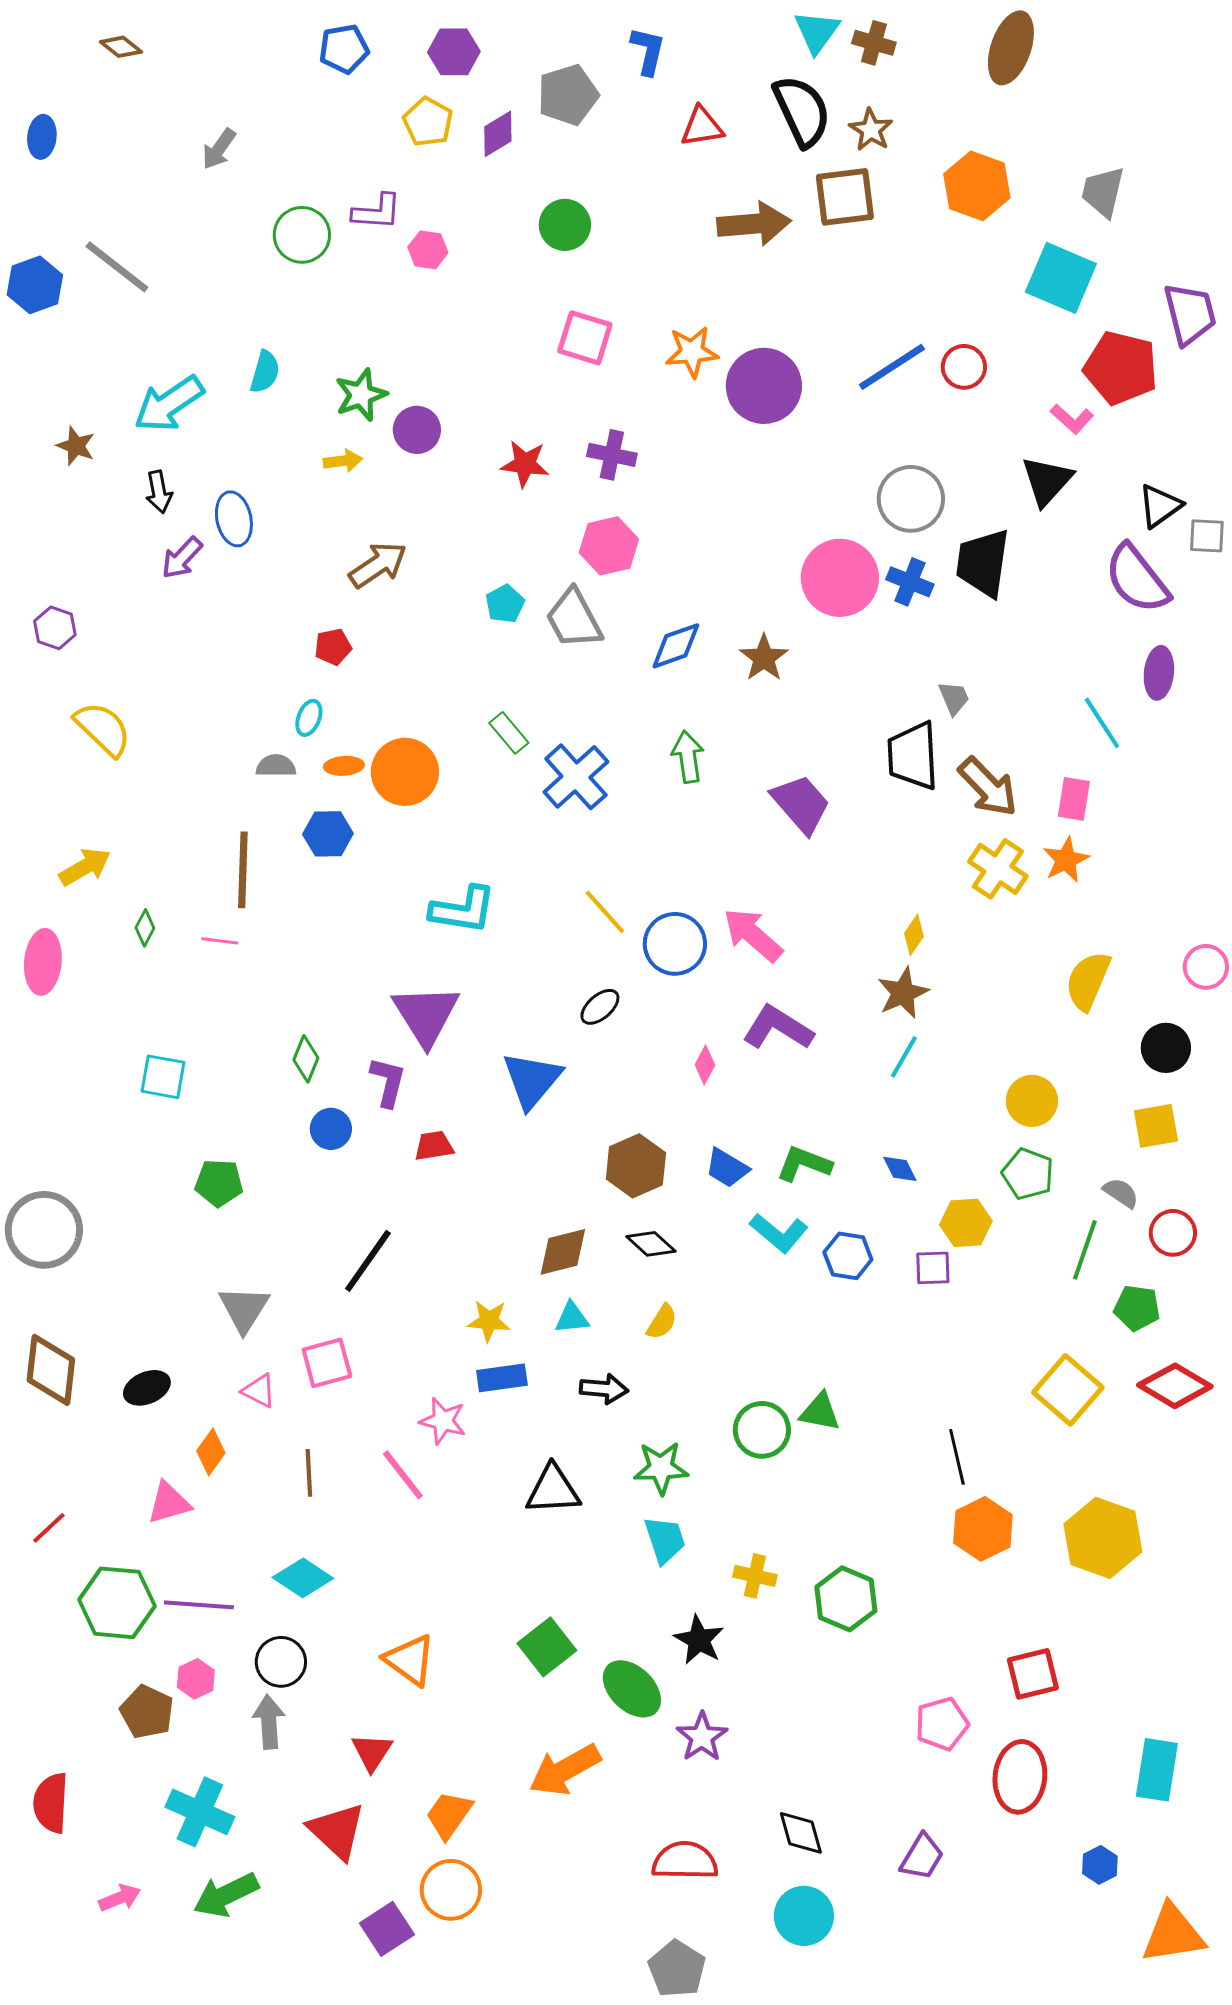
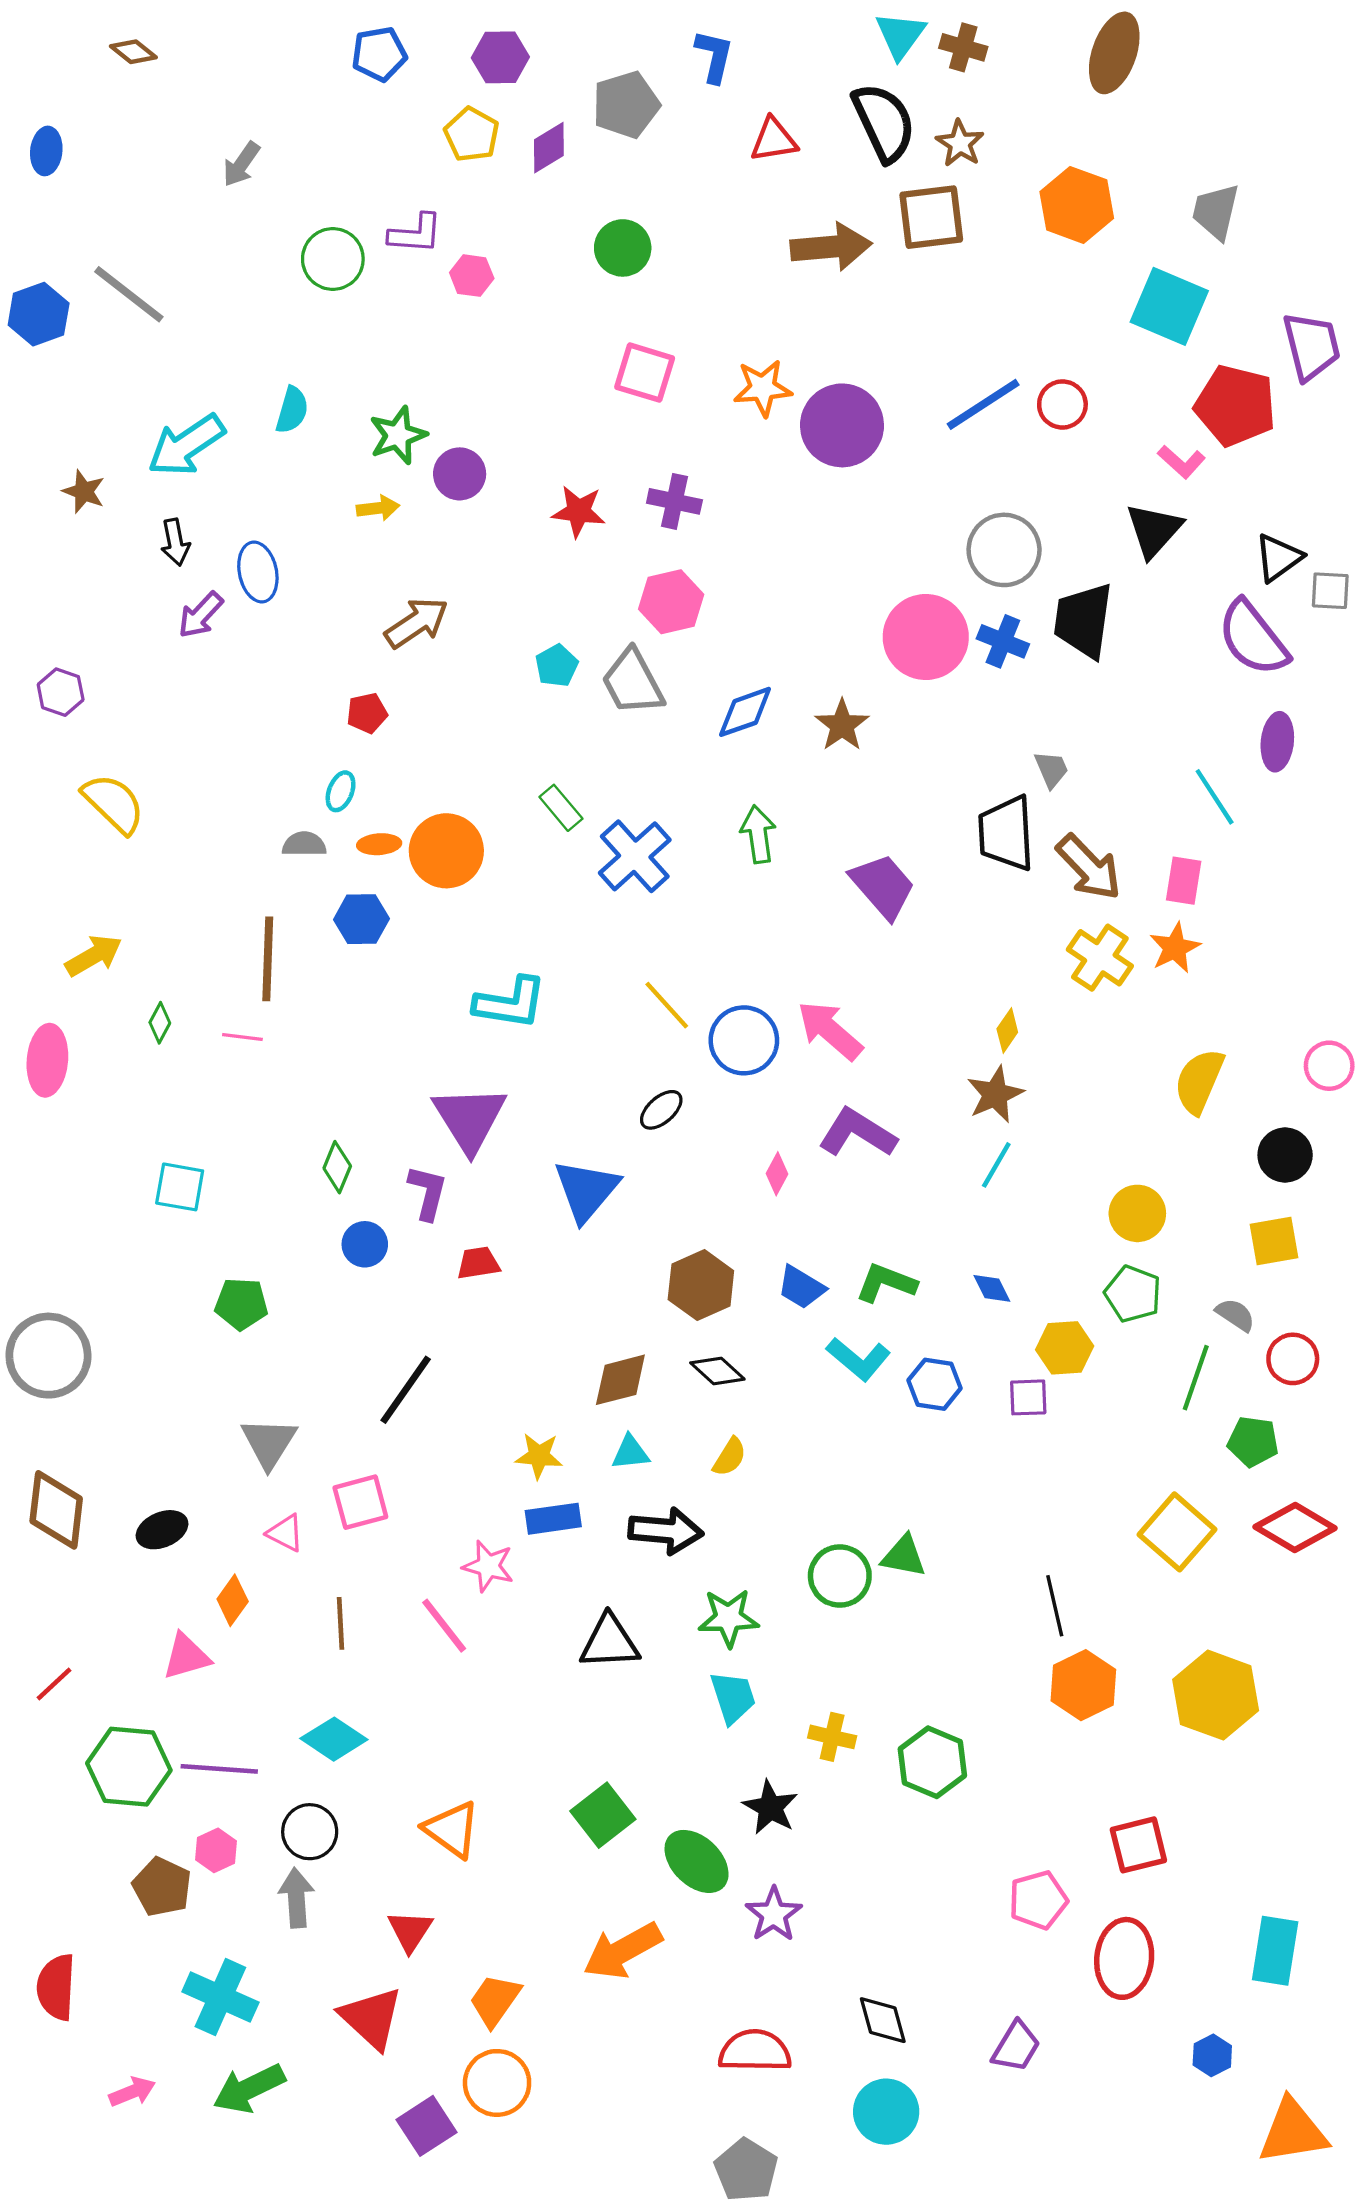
black arrow: (604, 1389) -> (666, 1531), size x1.4

